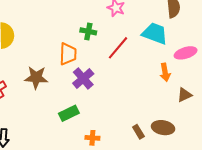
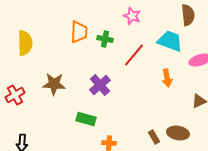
orange trapezoid: (68, 54) -> (79, 32), moved
orange arrow: (165, 72) -> (167, 78), moved
green rectangle: (69, 113) -> (86, 119), turned 42

